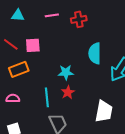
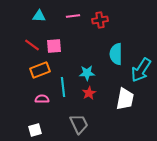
cyan line: (47, 97) -> (63, 87), moved
pink semicircle: (13, 98) -> (42, 99), moved
white trapezoid: (104, 111) -> (125, 99), moved

